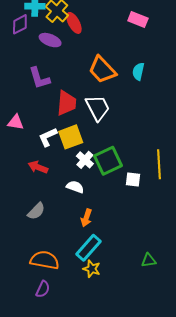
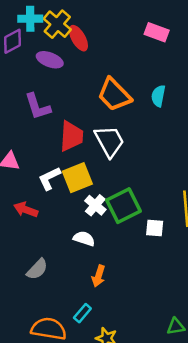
red arrow: (38, 167) -> (26, 210), moved
cyan rectangle: (89, 248) -> (82, 313), moved, size x0.6

